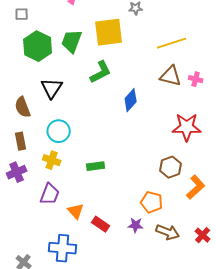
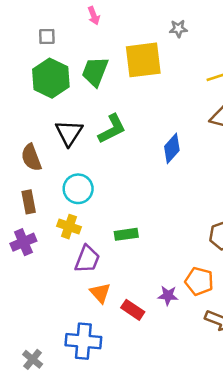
gray square: (22, 14) -> (47, 36), moved
green L-shape: (101, 72) -> (112, 129), moved
purple trapezoid: (50, 194) -> (87, 259), moved
purple star: (136, 225) -> (168, 296), moved

